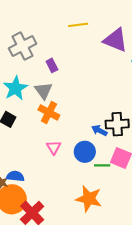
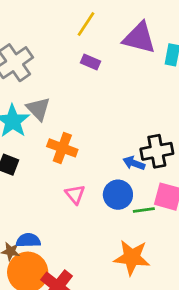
yellow line: (78, 25) -> (86, 24), turned -42
purple rectangle: (52, 65) -> (91, 62), moved, turned -32
gray triangle: (43, 91) -> (38, 109), moved

